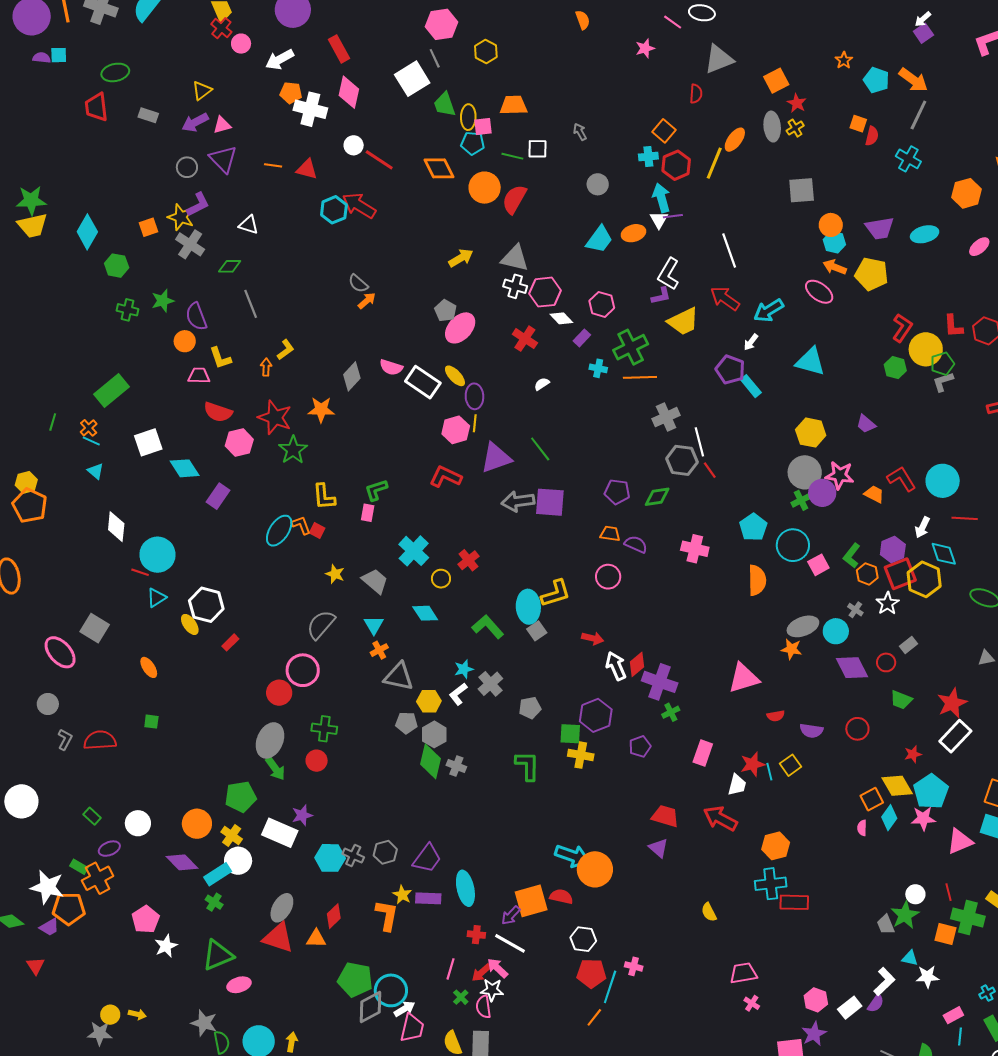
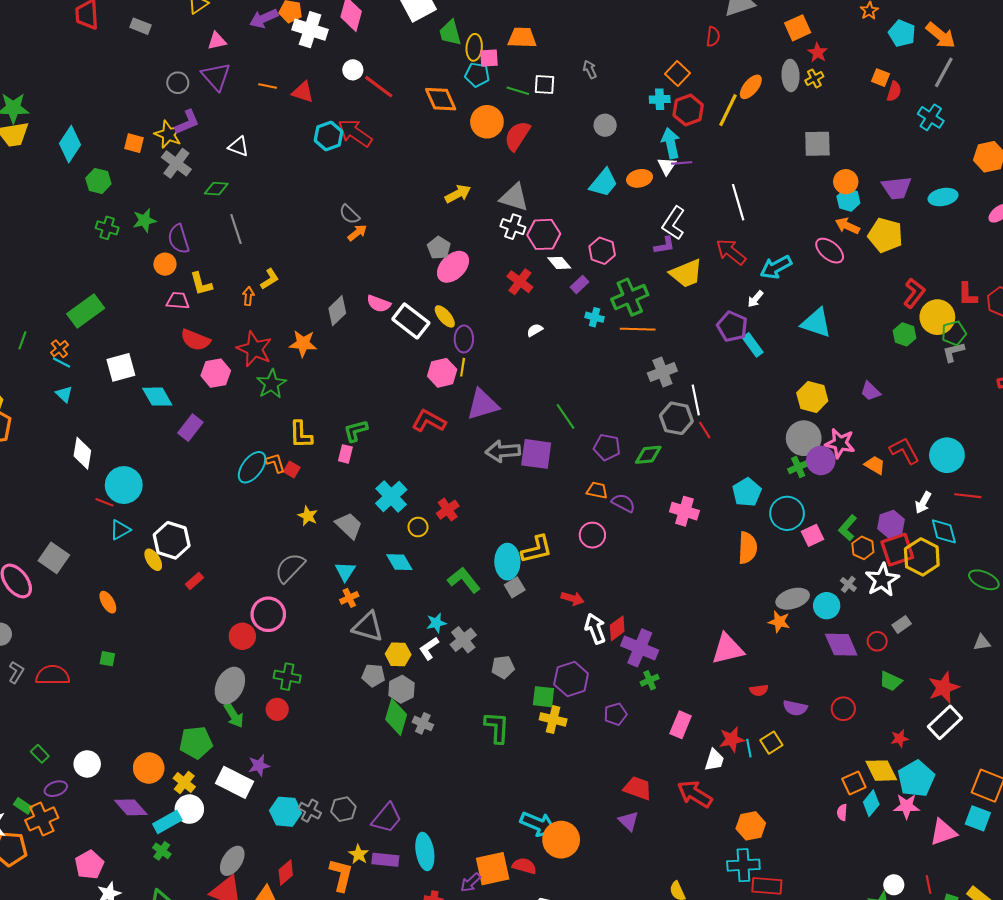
purple arrow: (195, 122) -> (264, 19), moved
orange square: (148, 227) -> (134, 143), turned 30
green line: (540, 449) -> (565, 416), moved
white star: (888, 603) -> (882, 580), size x1.4

